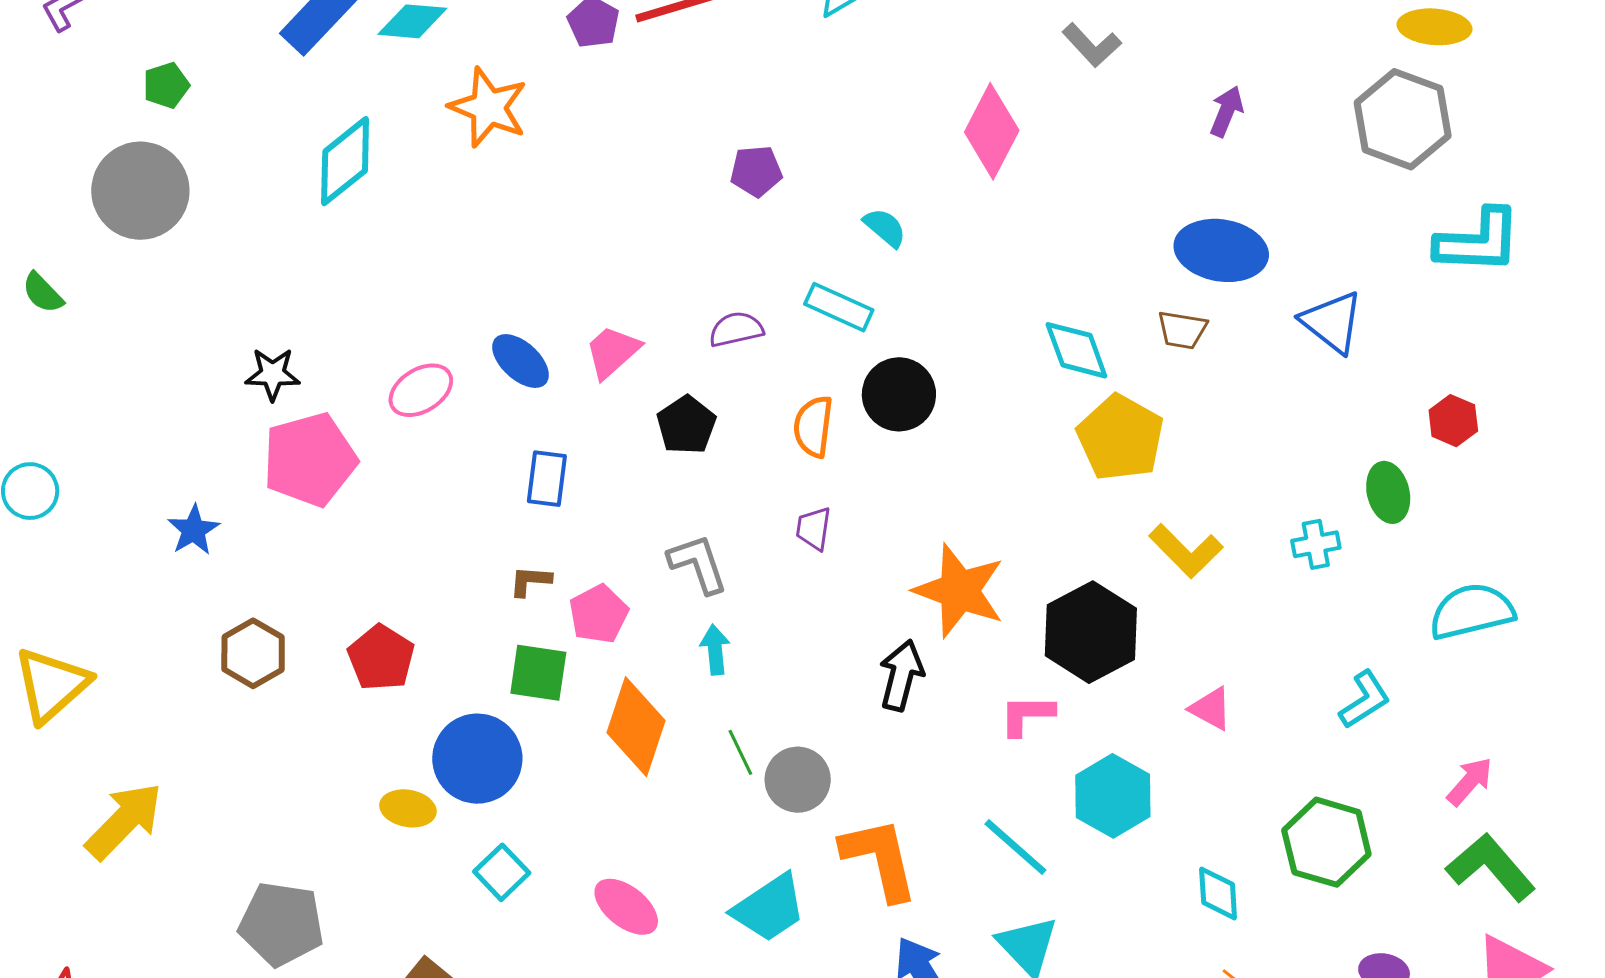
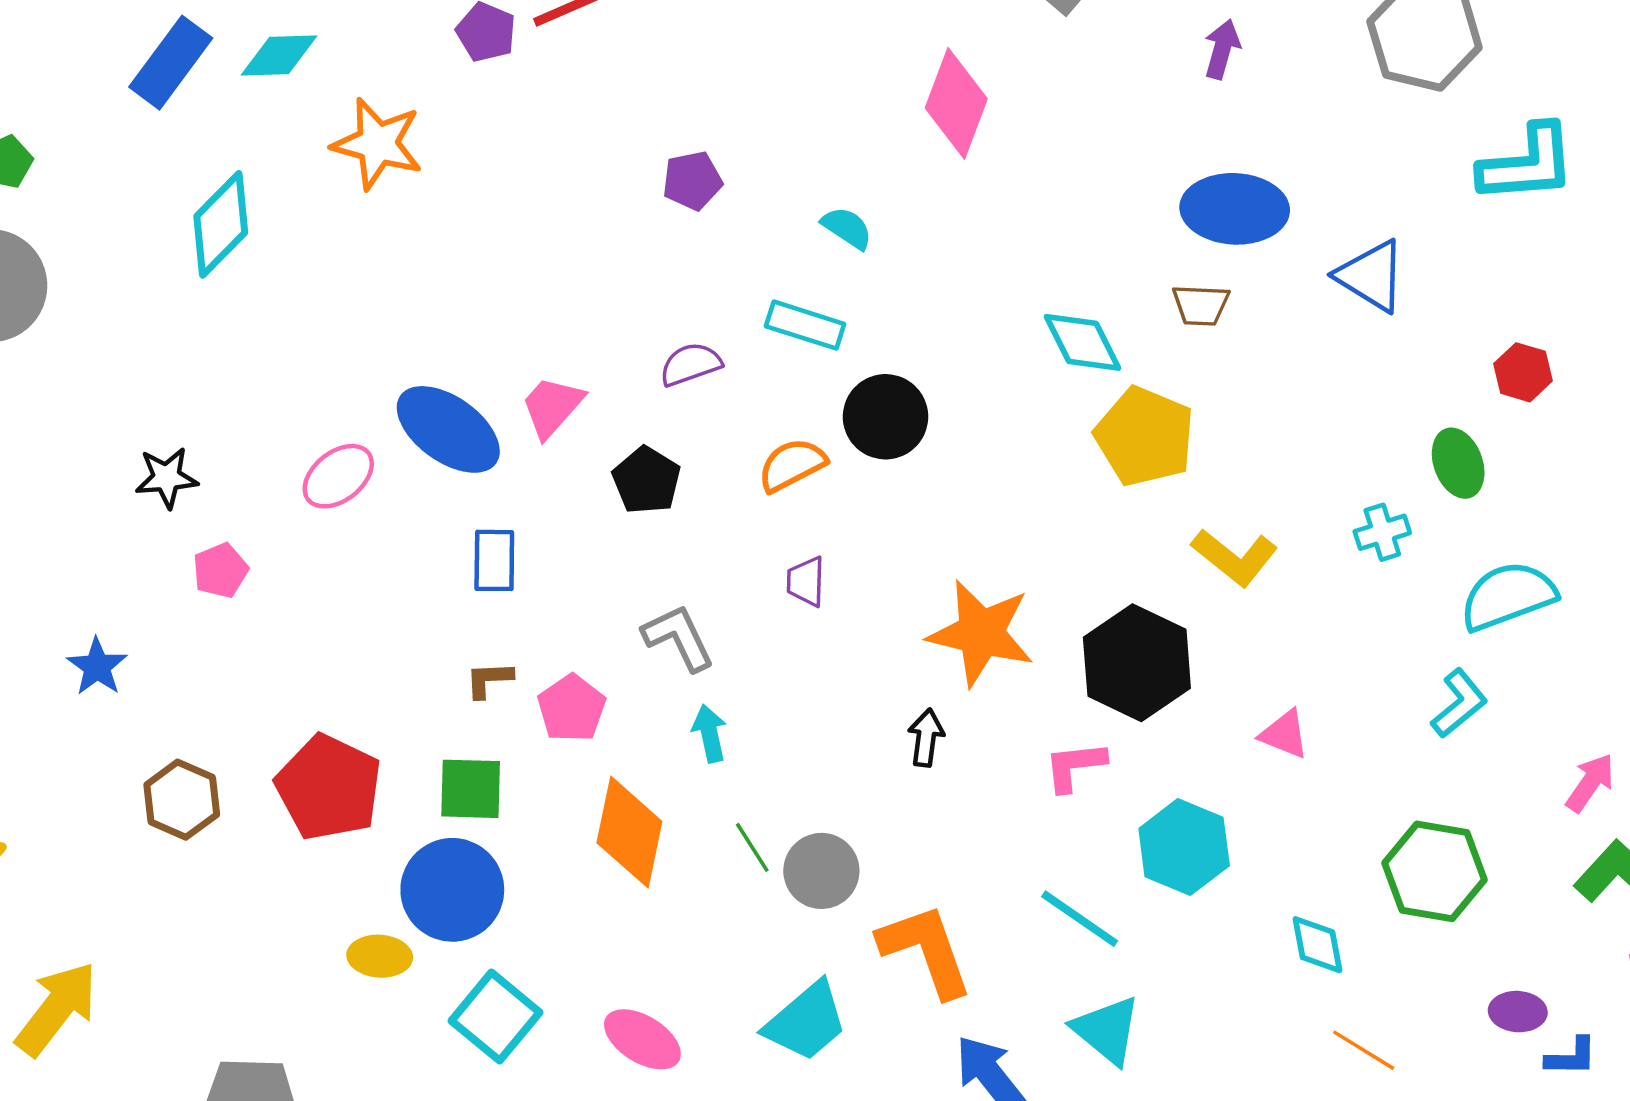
blue ellipse: (521, 361) -> (448, 429), size x1.5
orange semicircle: (813, 426) -> (792, 465), turned 62
pink pentagon: (310, 460) -> (220, 570), size x0.5
cyan semicircle: (1472, 611) -> (1508, 596), moved
red pentagon: (381, 658) -> (329, 787), size x1.4
green square: (538, 673) -> (471, 789), moved
black arrow: (901, 675) -> (926, 738), size x0.7
cyan square: (502, 872) -> (496, 1017), size x1.4

